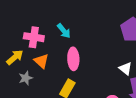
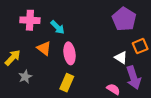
pink cross: (34, 37) -> (30, 20), moved
orange triangle: (41, 61) -> (44, 48), moved

